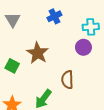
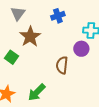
brown star: (38, 53) -> (30, 37), moved
brown semicircle: (67, 80) -> (62, 65), moved

